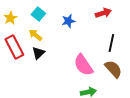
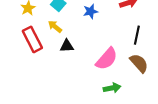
black triangle: (38, 53) -> (67, 46), moved, turned 40
pink semicircle: (83, 65) -> (107, 59), turned -105

